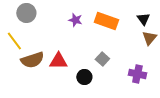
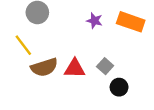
gray square: (102, 59) -> (105, 66), moved
black circle: (84, 77) -> (119, 87), moved

